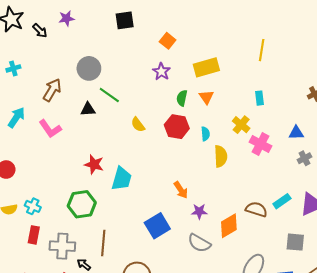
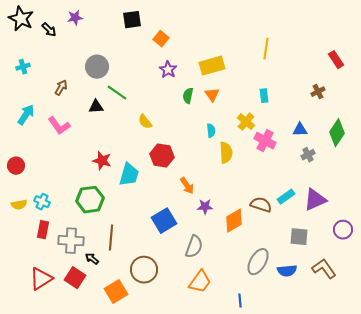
orange square: (168, 41) -> (161, 39), moved
brown arrow: (52, 90) -> (61, 88), size x0.7
red hexagon: (177, 127) -> (162, 156), moved
gray semicircle: (199, 243) -> (194, 247), moved, turned -100

